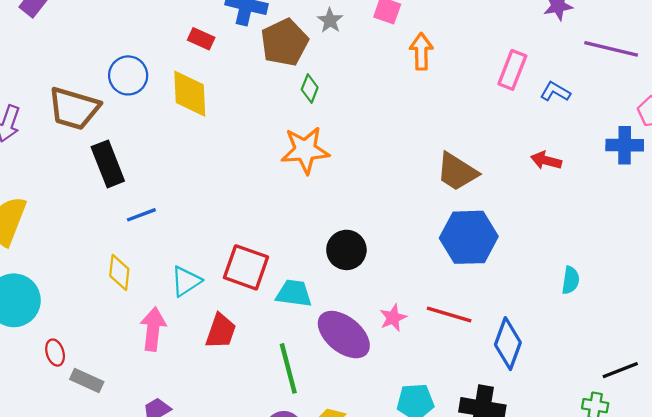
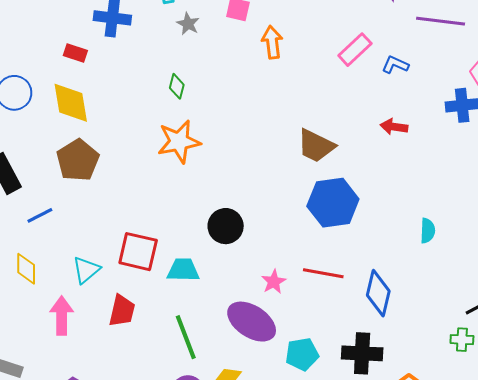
brown pentagon: (284, 42) -> (78, 160), moved
pink rectangle: (512, 70) -> (355, 50), turned 32
purple ellipse: (344, 335) -> (252, 322), moved

